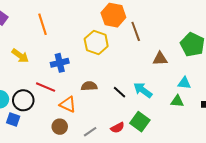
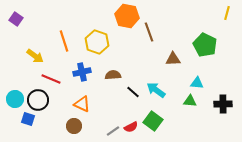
orange line: (42, 24) -> (64, 41), moved
yellow hexagon: (96, 43) -> (97, 42), moved
blue cross: (60, 63) -> (82, 72), moved
brown semicircle: (89, 86) -> (113, 75), moved
red line: (46, 87) -> (51, 79), moved
gray line: (90, 132) -> (113, 131), moved

